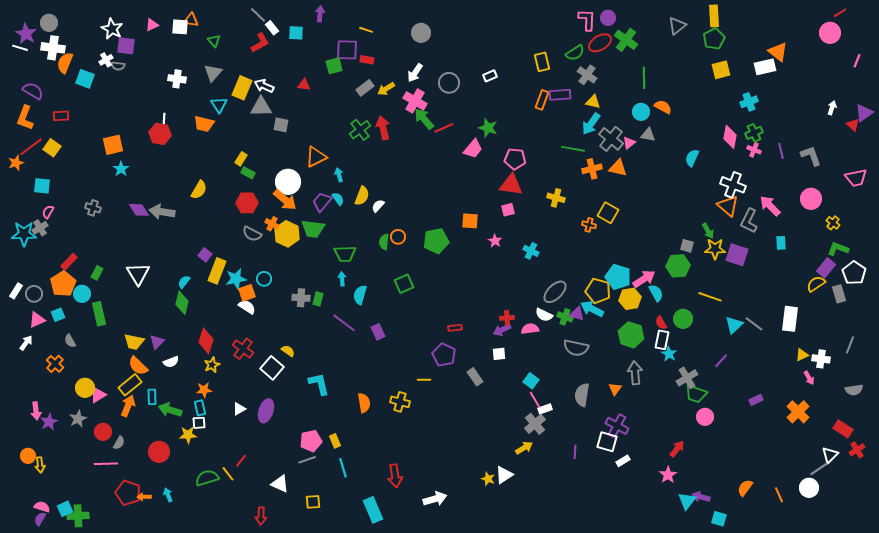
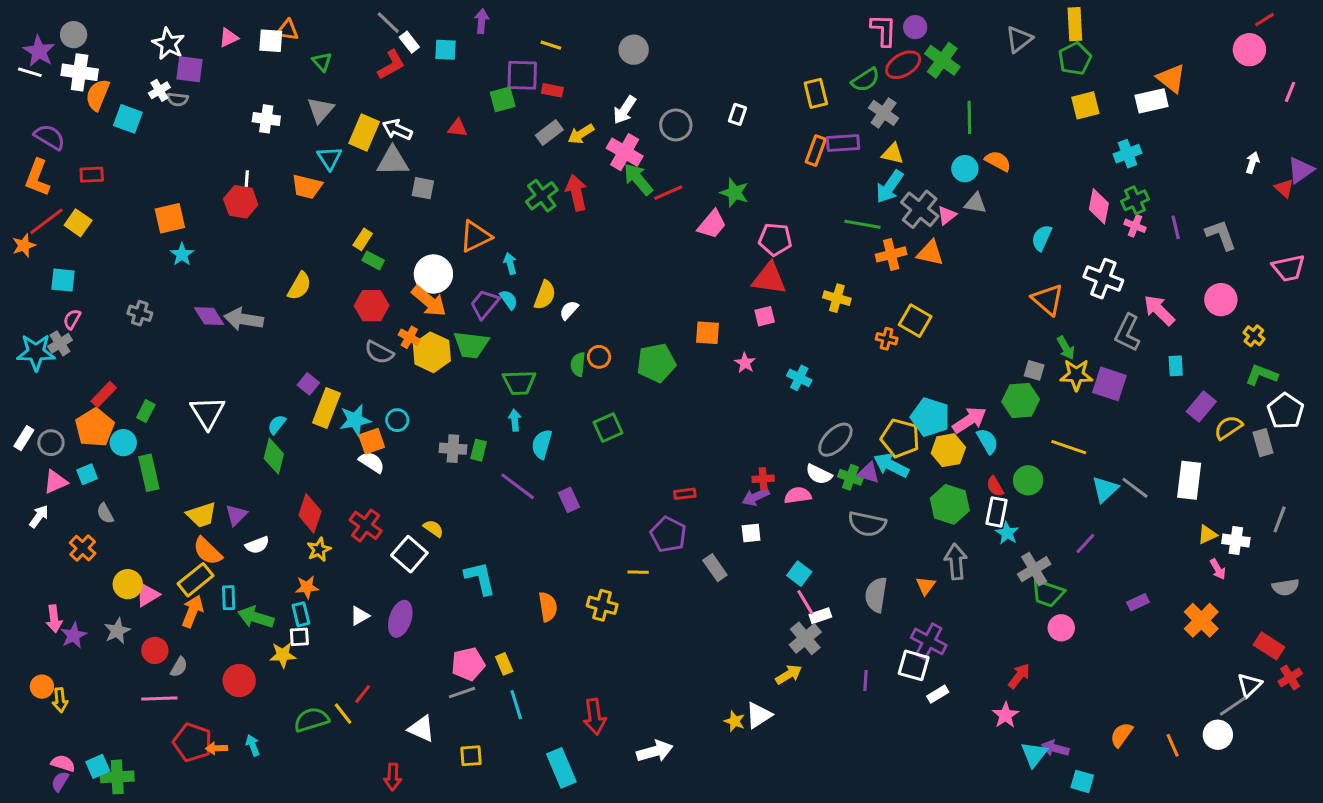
white rectangle: (490, 76) -> (738, 114), turned -48
orange triangle: (728, 206) -> (1048, 300), moved
purple rectangle: (826, 268) -> (1201, 407), moved
yellow trapezoid: (134, 342) -> (202, 515), turned -30

